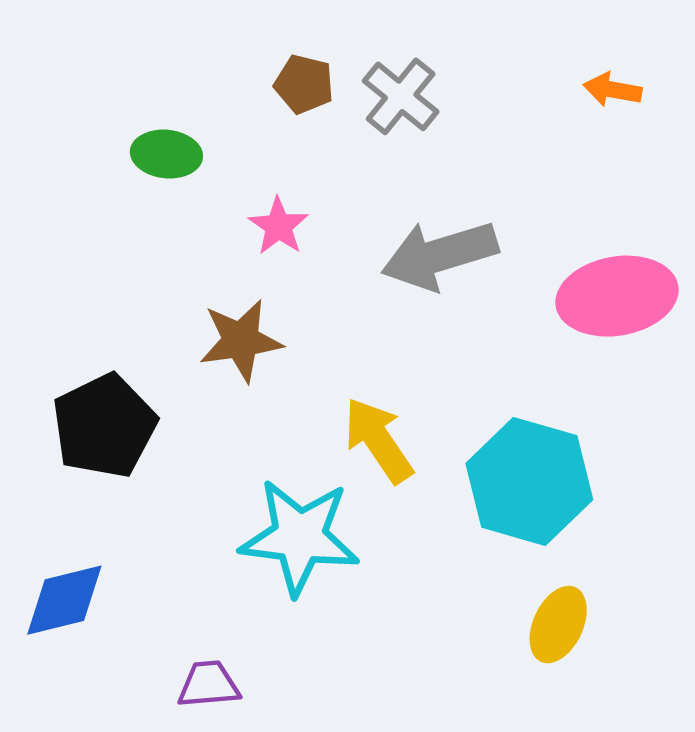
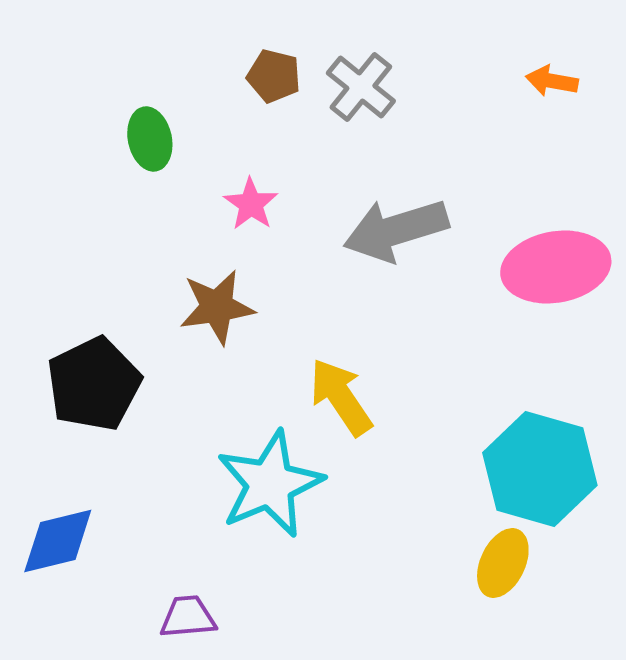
green ellipse: (166, 154) -> (150, 139), turned 72
cyan hexagon: (529, 481) -> (540, 469), moved
cyan star: (300, 537) -> (270, 484), turned -30

